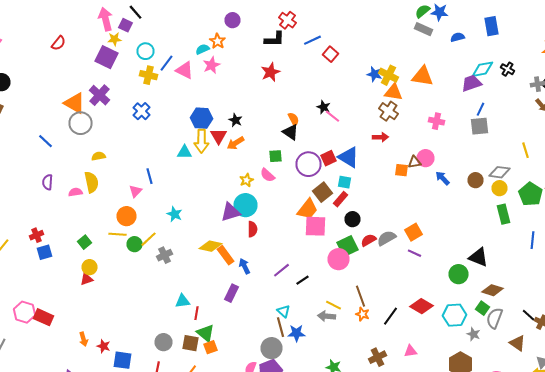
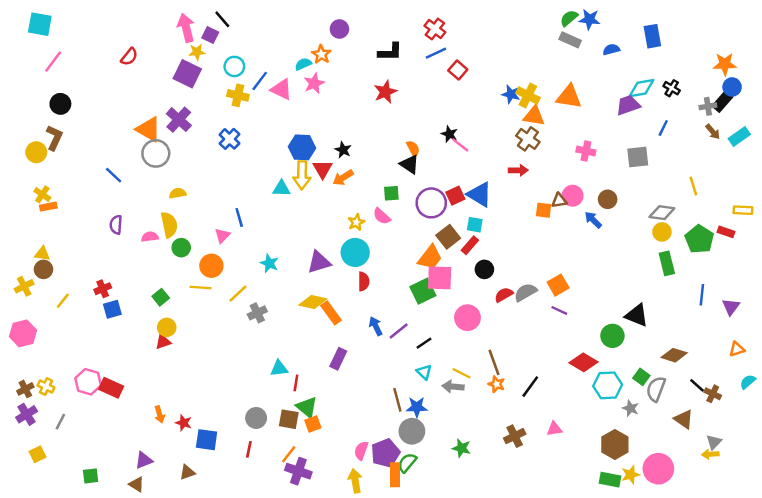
red cross: (288, 20) -> (435, 29), moved
blue line: (480, 109) -> (663, 128), moved
brown circle: (476, 180) -> (608, 199), moved
purple triangle: (230, 212) -> (319, 262), moved
green circle: (134, 244) -> (181, 248), moved
green square: (348, 246) -> (423, 291), moved
blue arrow: (244, 266) -> (376, 326), moved
brown diamond: (492, 290) -> (674, 355), moved
red diamond: (422, 306) -> (583, 362), moved
cyan triangle: (284, 311) -> (424, 372), moved
gray circle: (272, 348) -> (412, 431), moved

